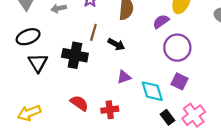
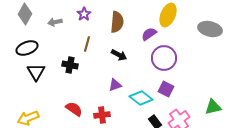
black arrow: (116, 44) -> (119, 55), moved
black cross: (75, 55) -> (70, 65), size x0.7
cyan diamond: (152, 91) -> (141, 98), turned -35

